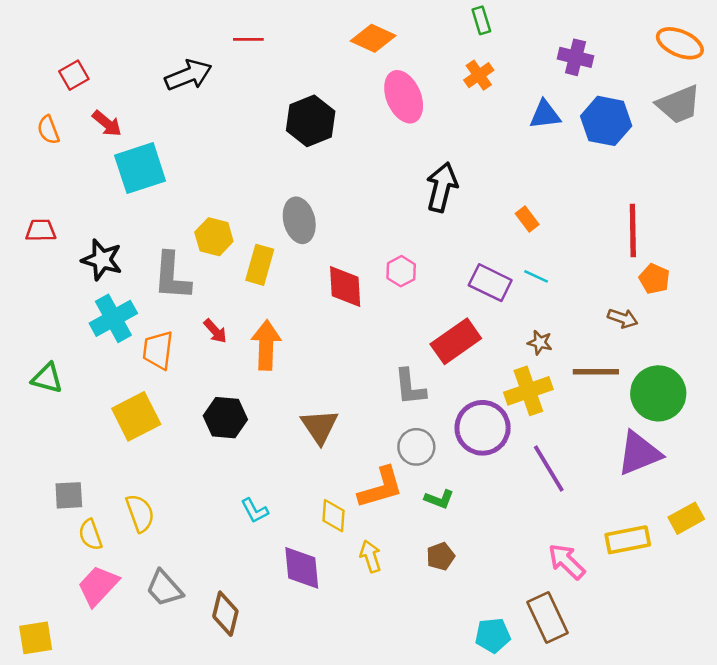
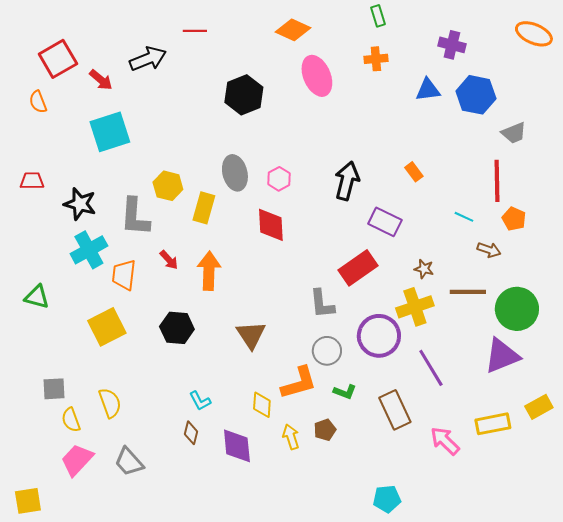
red square: (74, 75) -> (58, 59), size x1.6
orange cross: (479, 75) -> (376, 59), turned 30
gray trapezoid: (679, 104) -> (514, 133), moved, size x0.7
red arrow: (107, 124) -> (101, 80), moved
black arrow: (442, 187) -> (347, 181), moved
pink hexagon: (401, 271) -> (279, 179), moved
cyan line: (536, 276) -> (464, 217), moved
brown pentagon: (441, 556) -> (325, 430), moved
brown diamond: (225, 614) -> (191, 433), moved, size x0.7
brown rectangle: (547, 618) -> (395, 410), moved

